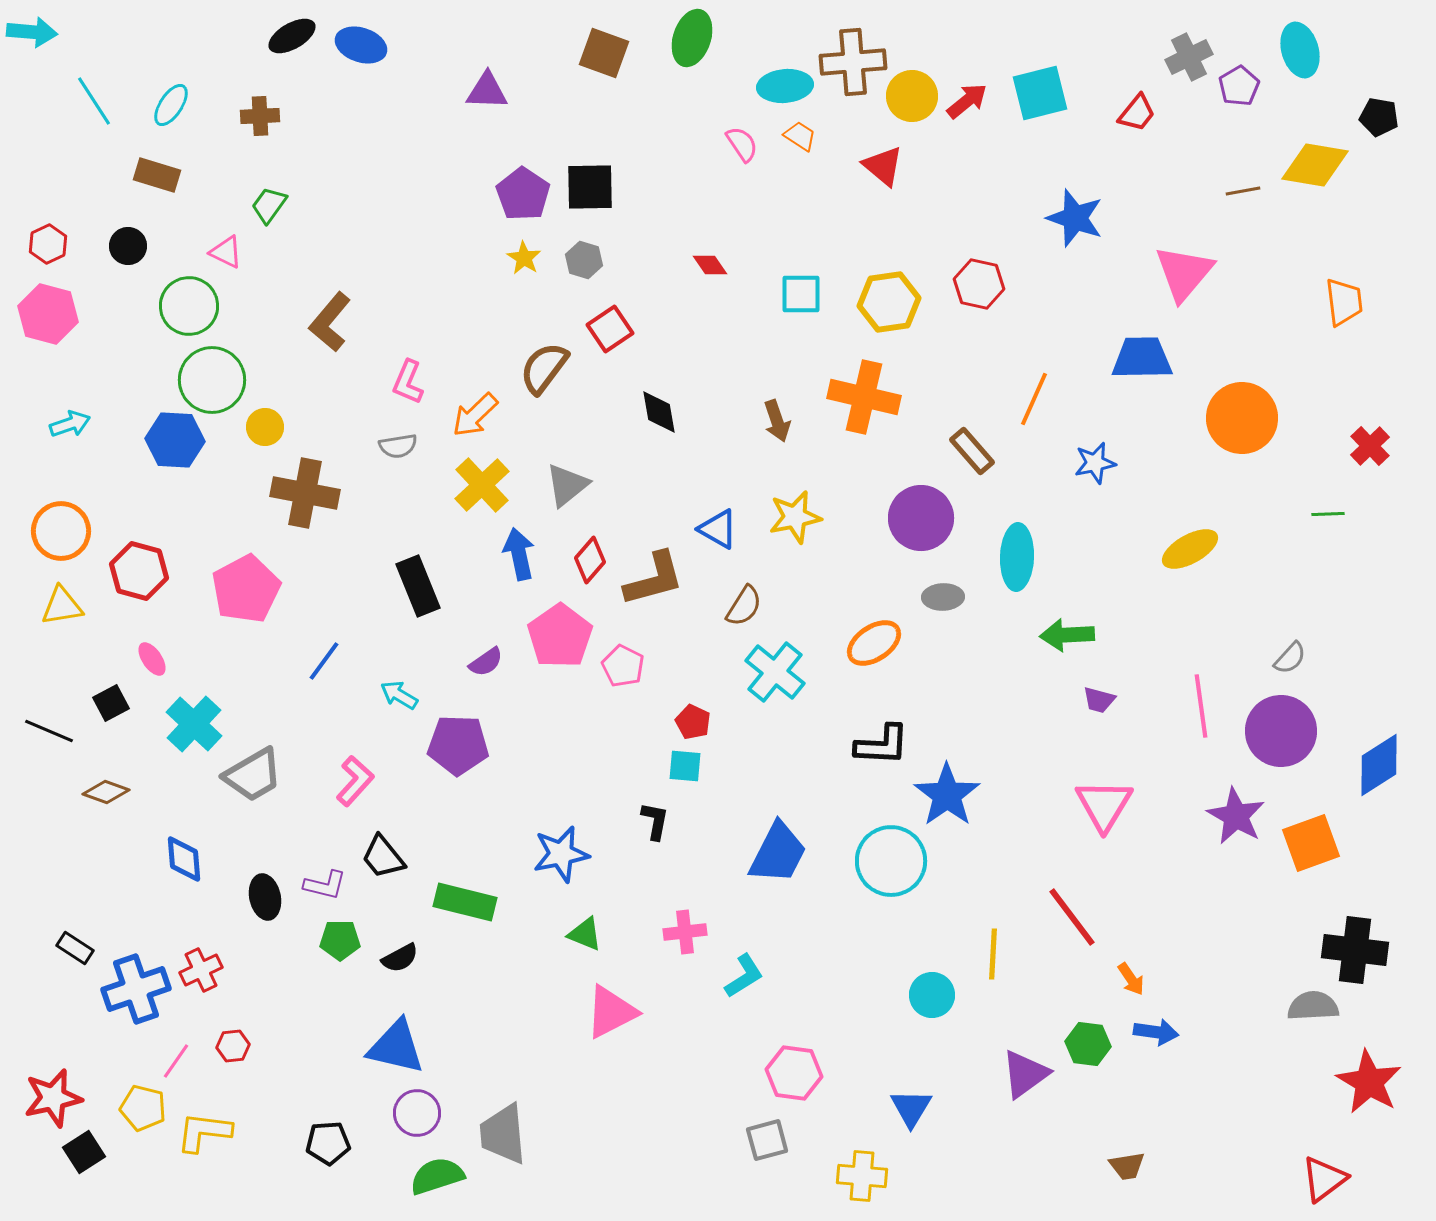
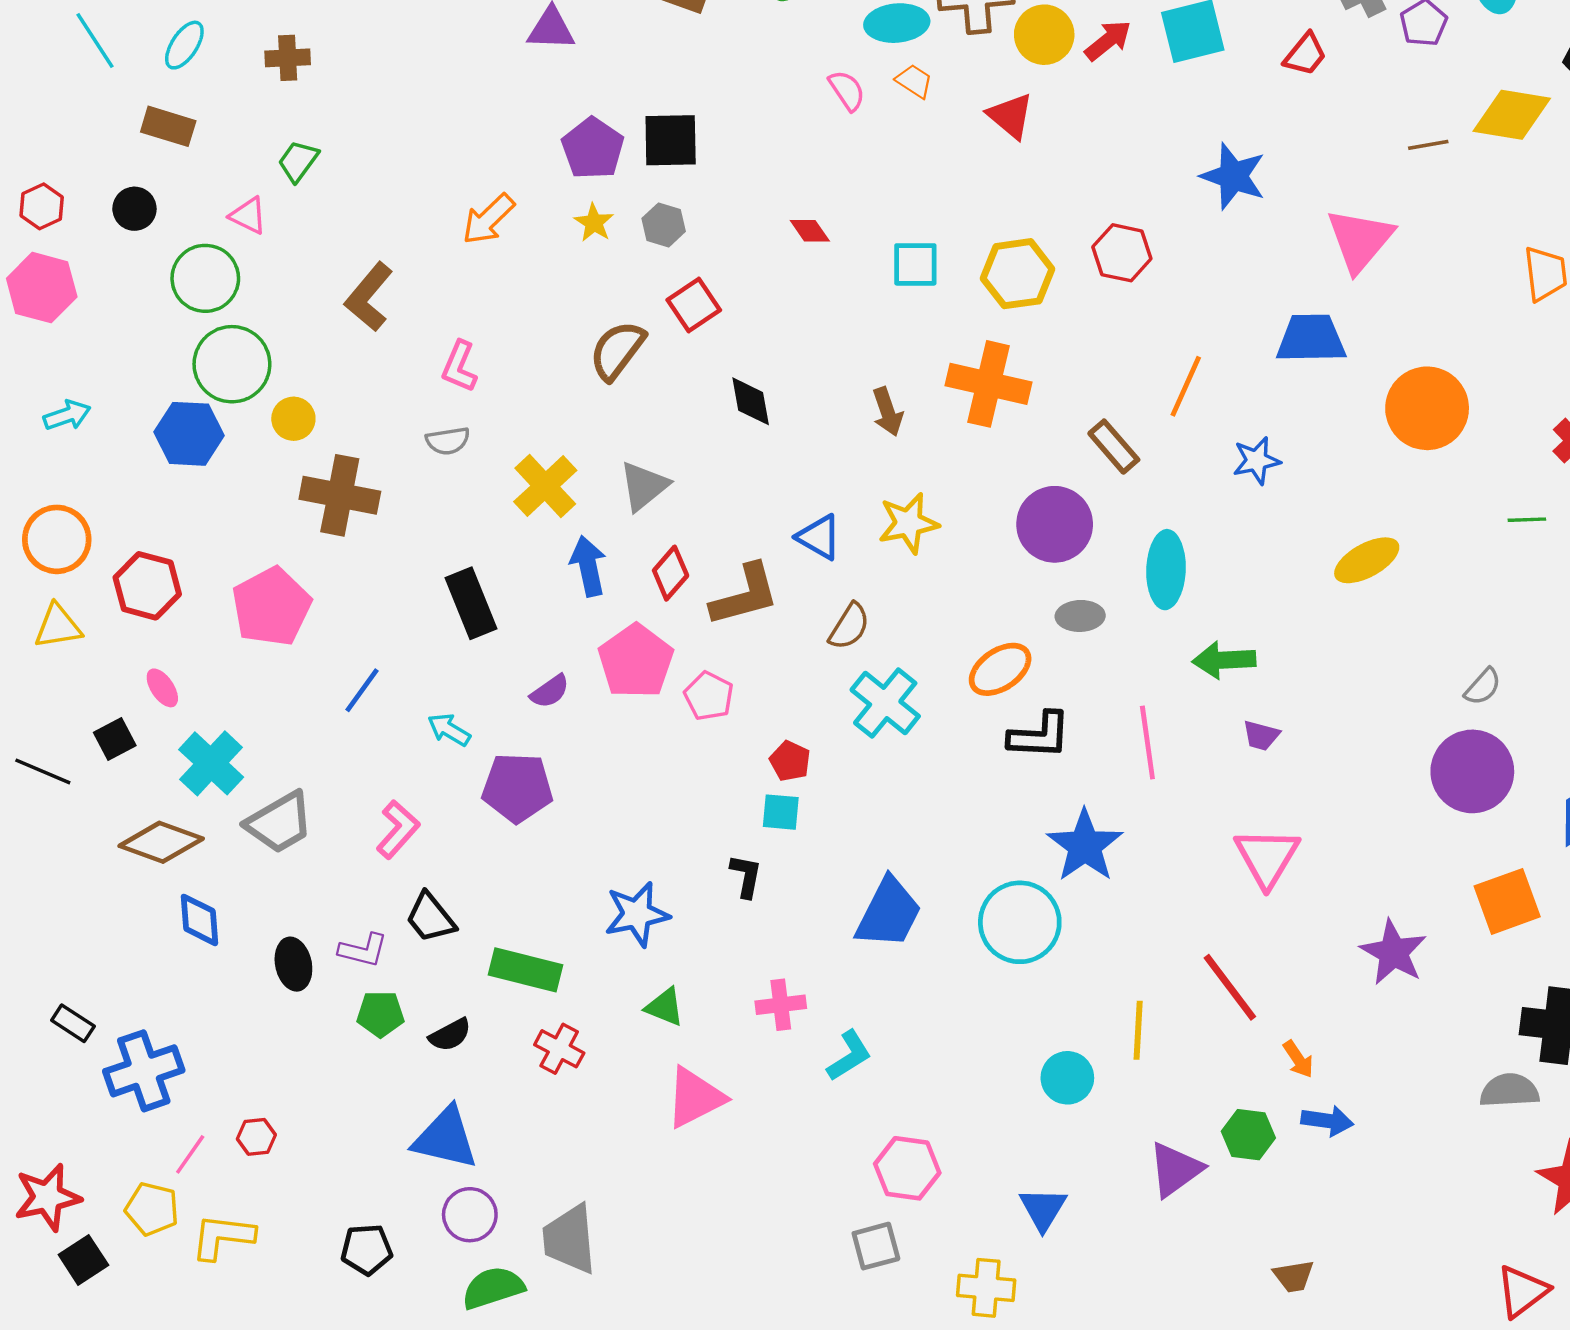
orange arrow: (475, 415) -> (488, 219), moved
pink line: (1201, 706) -> (1147, 742), moved
black L-shape: (882, 745) -> (1040, 735), moved
brown diamond: (106, 792) -> (161, 842), moved, size x1.5
purple star: (1236, 816) -> (1393, 952), moved
red cross: (201, 970) -> (559, 1049), moved, turned -36

